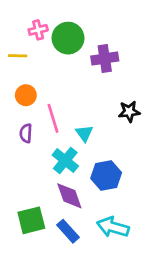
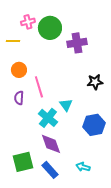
cyan triangle: (84, 133) -> (66, 105), moved
blue hexagon: (106, 175) -> (94, 125), moved
cyan arrow: (113, 227) -> (83, 167), size x0.6

